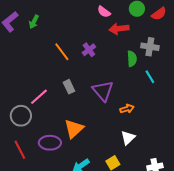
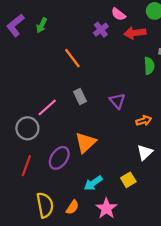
purple cross: (89, 50) -> (101, 30), moved
purple triangle: (103, 91) -> (117, 101), size x0.7
purple ellipse: (50, 143) -> (59, 158), turned -55
red line: (20, 150) -> (26, 166), turned 48

